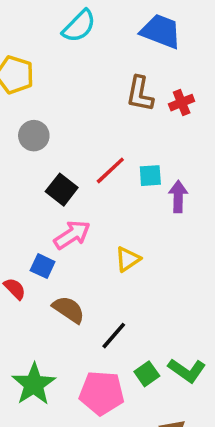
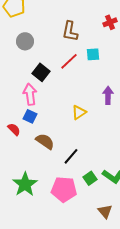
brown L-shape: (140, 94) -> (70, 31), moved
cyan square: (150, 176) -> (93, 54), moved
purple arrow: (178, 196) -> (108, 95), moved
pink arrow: (72, 235) -> (30, 94), moved, turned -65

